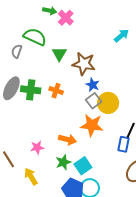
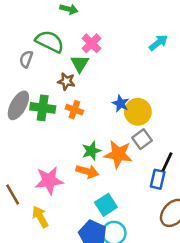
pink cross: (66, 18) -> (91, 43), moved
brown star: (84, 64) -> (66, 81), moved, size x0.6
gray square: (94, 101) -> (142, 139), moved
yellow circle: (108, 103) -> (138, 112), moved
pink star: (37, 147) -> (49, 180), size x1.6
green star: (63, 162) -> (91, 151), moved

